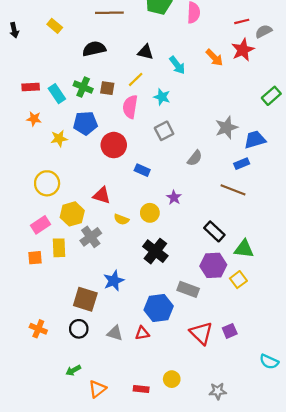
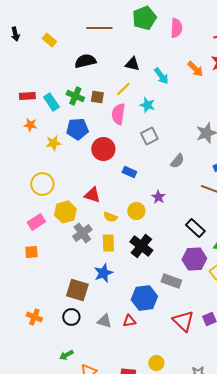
black arrow: (14, 30) -> (15, 34), moved
yellow rectangle: (59, 248) -> (108, 243), moved

